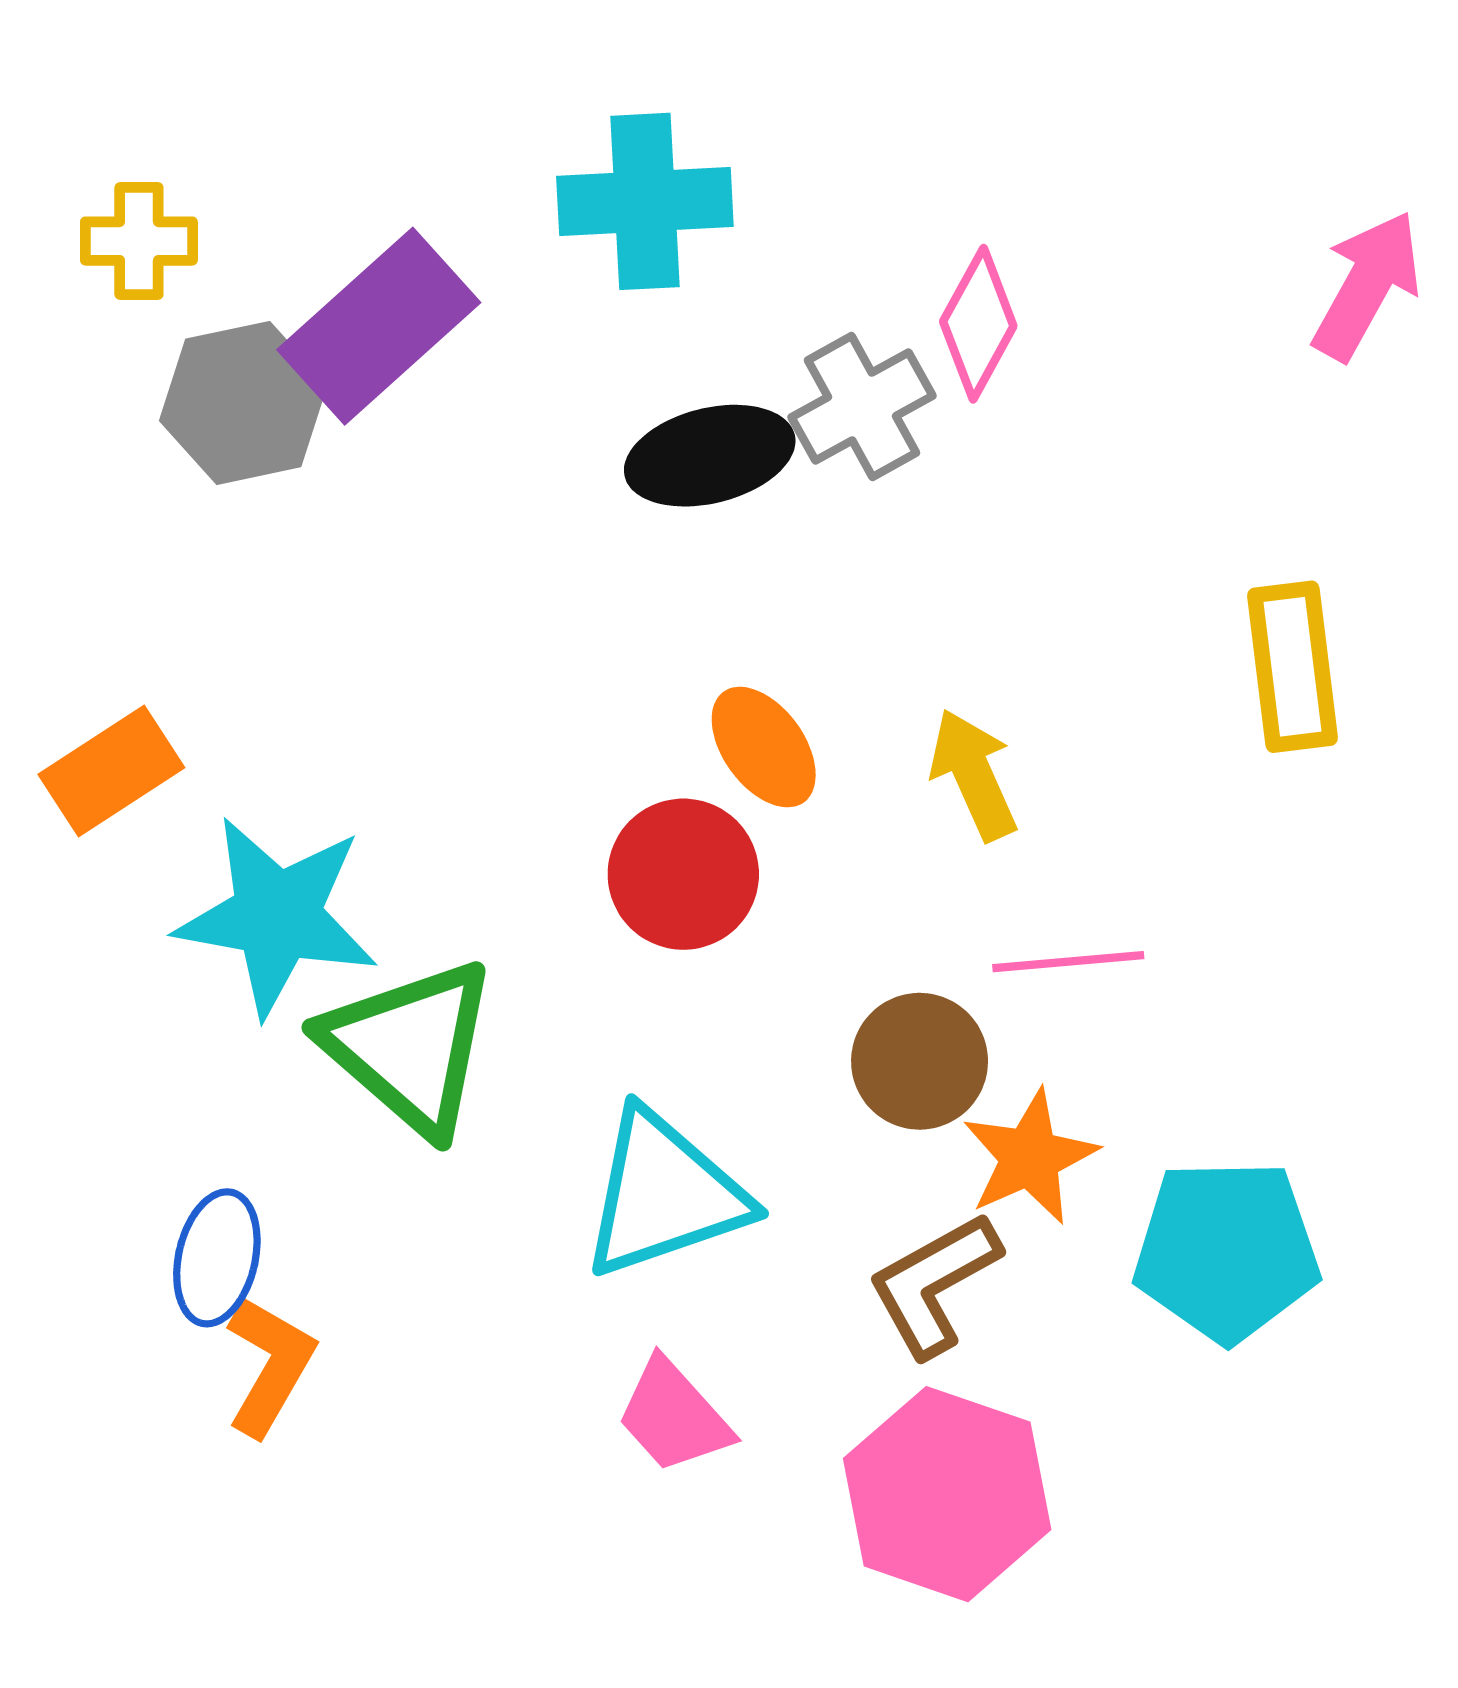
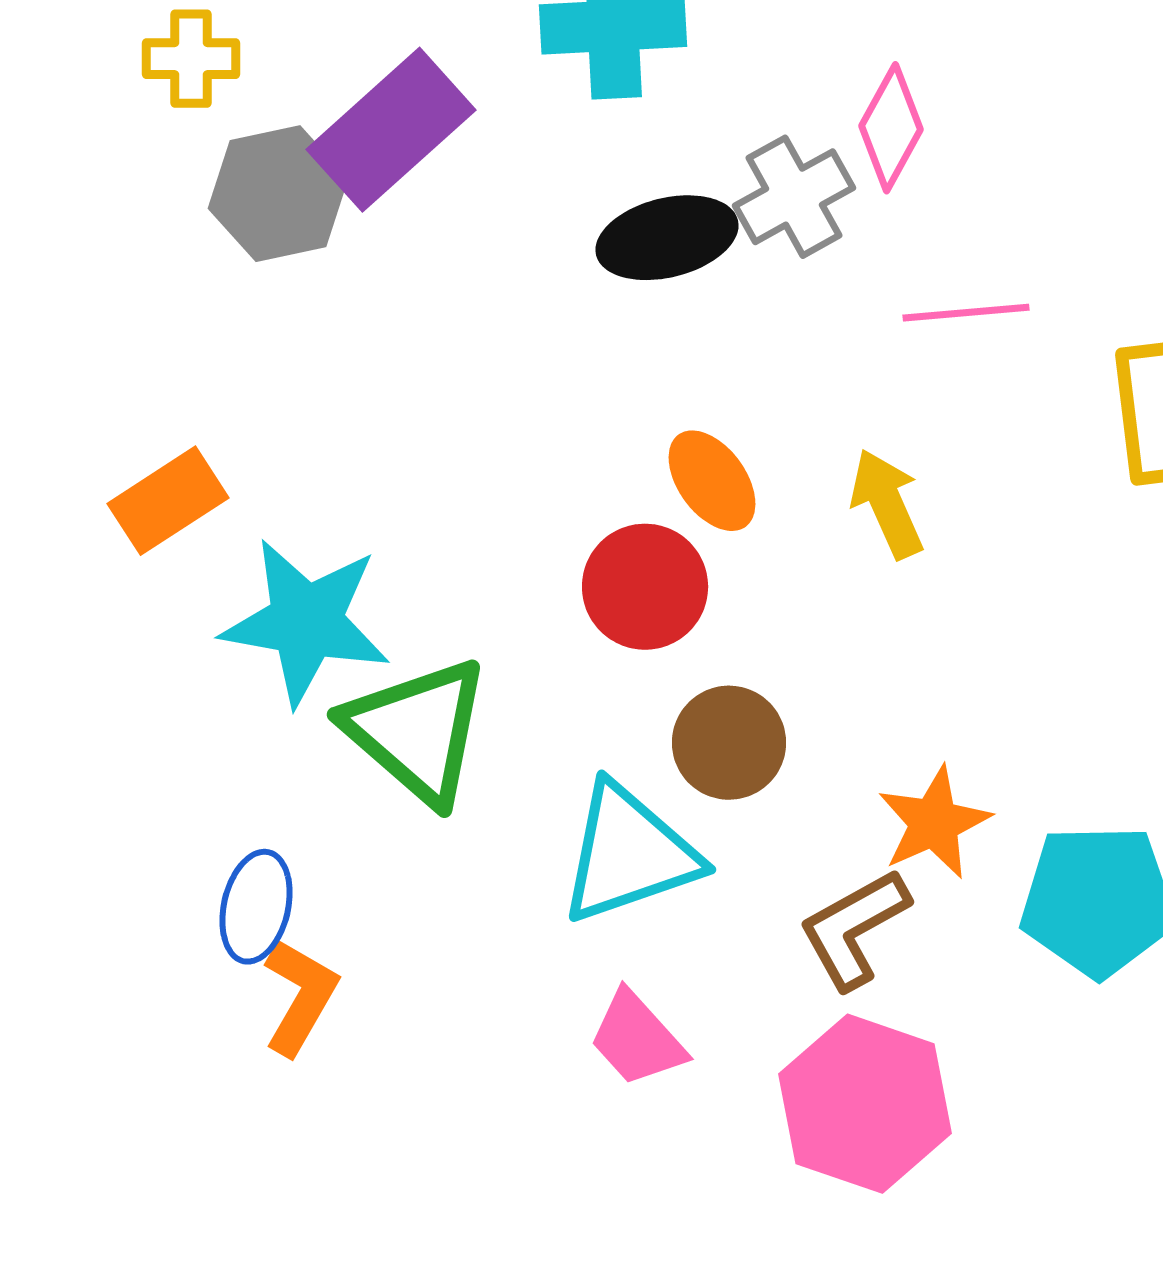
pink line: (1068, 962) -> (966, 313), moved
brown circle: (920, 1061) -> (729, 743), moved

